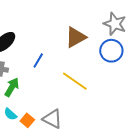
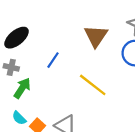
brown triangle: (76, 37) -> (96, 36), turned -30

